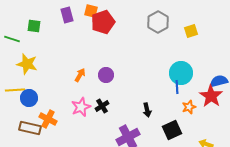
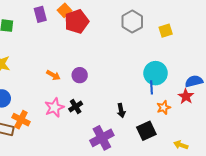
orange square: (91, 11) -> (64, 10), turned 32
orange arrow: (80, 75) -> (53, 75), turned 88
red star: (211, 96) -> (186, 96), size x0.7

